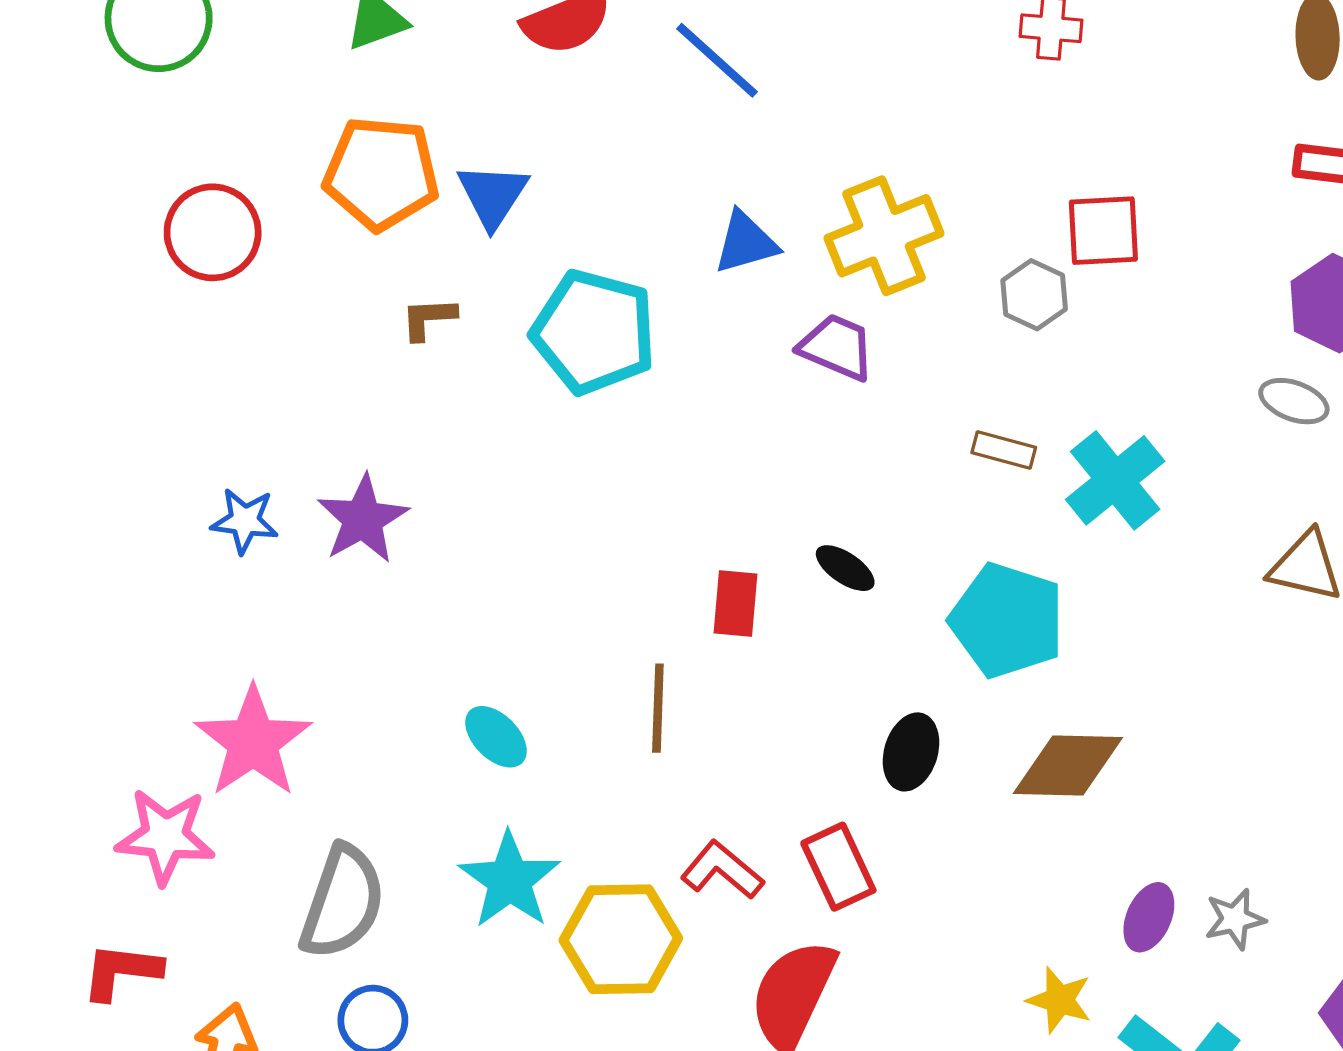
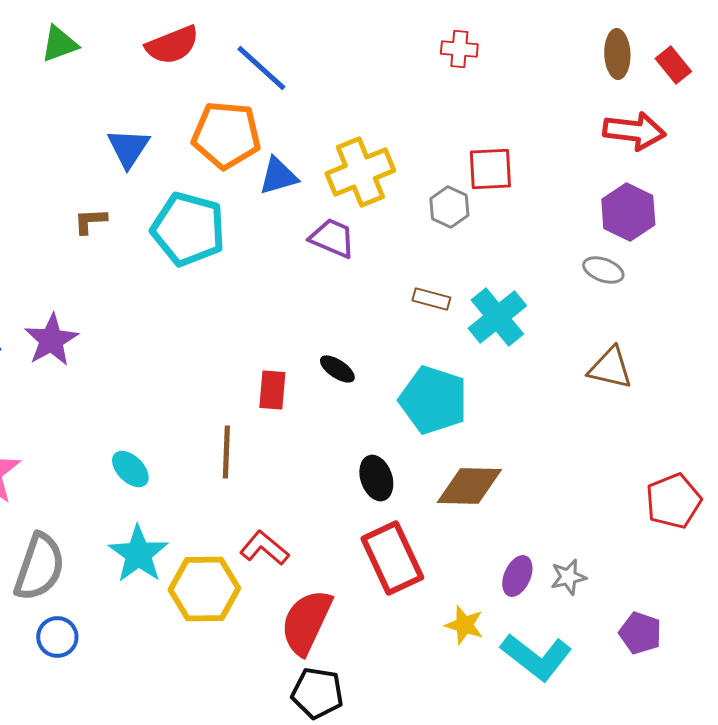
orange pentagon: (381, 173) -> (226, 135), moved
black ellipse: (911, 752) -> (376, 478), turned -36
red rectangle: (838, 867) -> (392, 558), moved, size x1.4

